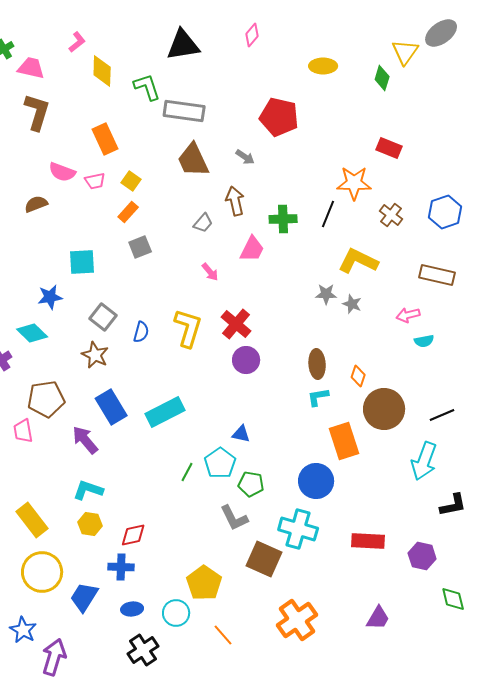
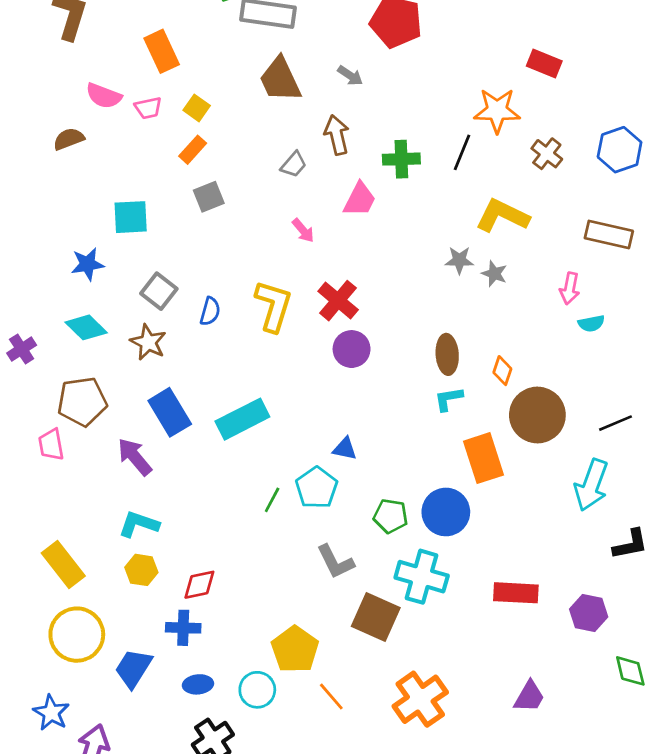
pink arrow: (408, 315) -> (570, 288), turned -65
cyan diamond: (32, 333) -> (86, 327), moved
green pentagon: (251, 484) -> (391, 516), moved
orange line: (223, 635) -> (331, 697), moved

